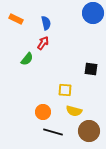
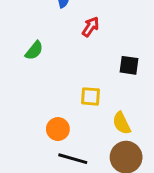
red arrow: (43, 43) -> (90, 27), moved
yellow semicircle: (74, 111) -> (122, 123), moved, turned 49

